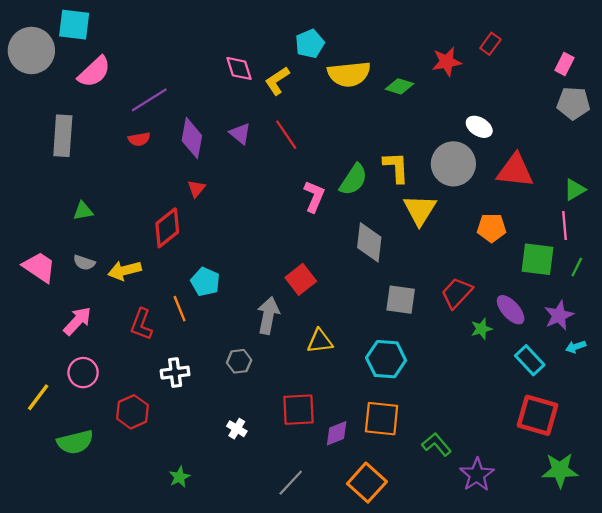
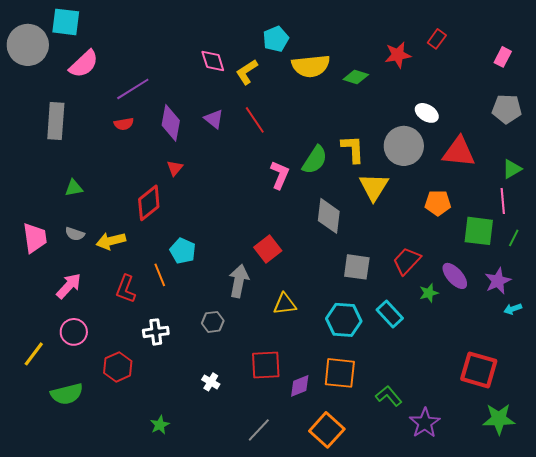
gray pentagon: (573, 103) -> (507, 109), moved
pink trapezoid: (39, 267) -> (35, 238), turned 48
cyan rectangle: (530, 360) -> (390, 314), moved

